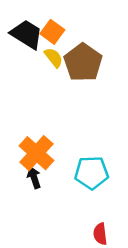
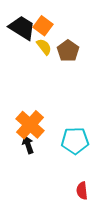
brown pentagon: (83, 62) -> (68, 51), size x0.7

